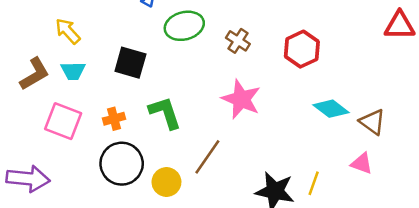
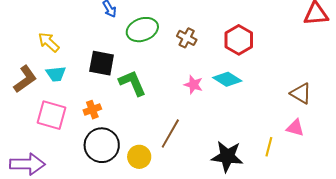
pink star: (241, 99) -> (193, 85), size x0.6
cyan diamond: (331, 109) -> (227, 79), moved
green L-shape: (165, 113) -> (132, 83), moved
yellow line: (314, 183) -> (269, 147), moved

